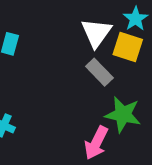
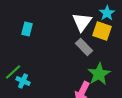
green star: (123, 114) -> (99, 74), turned 30

